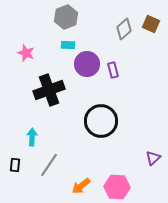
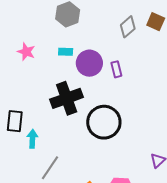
cyan rectangle: (68, 45) -> (66, 52), moved
black cross: (49, 90) -> (67, 98), moved
black rectangle: (15, 165) -> (15, 121), moved, size x1.5

